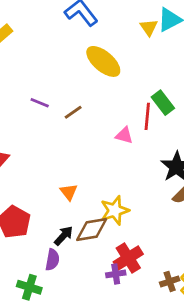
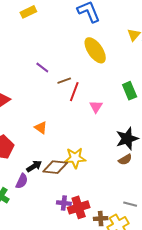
red line: (147, 116) -> (74, 92), moved
pink triangle: (124, 135) -> (96, 107), turned 32
orange triangle: (69, 192) -> (41, 128), moved, turned -32
red cross: (128, 258) -> (79, 207), moved

